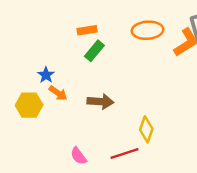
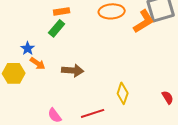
green rectangle: (94, 51) -> (57, 28), moved
yellow diamond: (146, 129) -> (123, 93), moved

